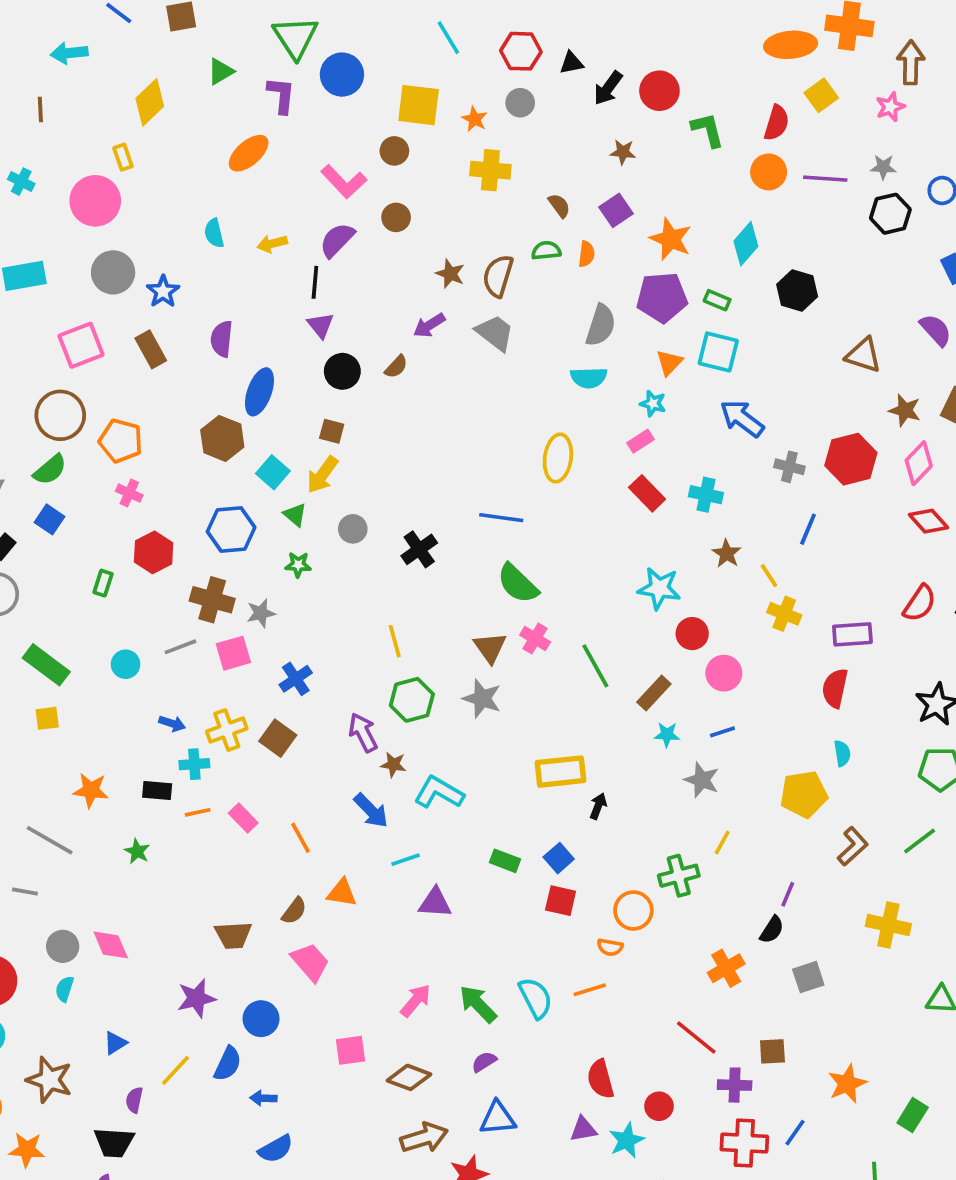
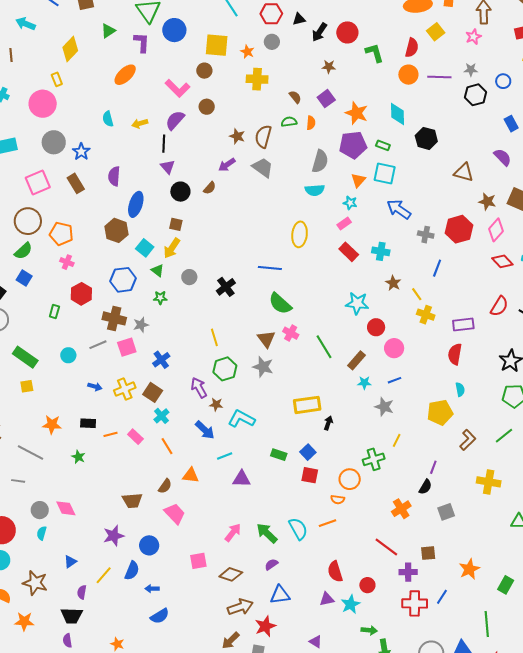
cyan arrow: (69, 53) -> (25, 24), turned 30
cyan diamond: (746, 244) -> (398, 114), turned -40
cyan cross: (194, 764) -> (161, 416), moved, turned -35

